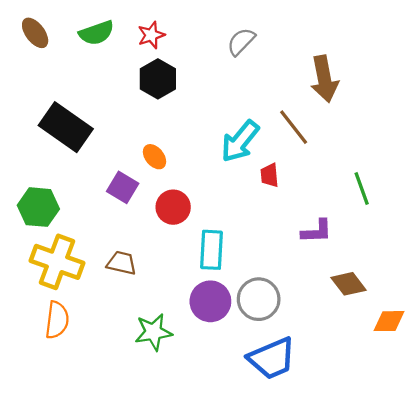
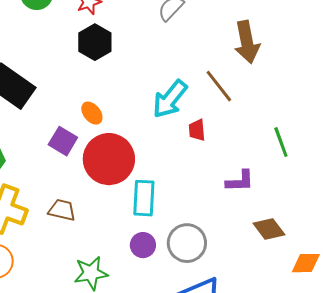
red circle: (173, 207) -> (109, 159), size x1.6
purple circle: (210, 301) -> (143, 245), size x0.7

